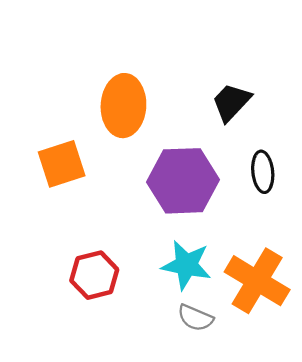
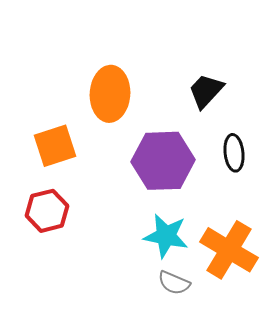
red hexagon: (94, 275) -> (47, 211), moved

